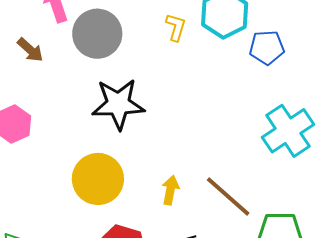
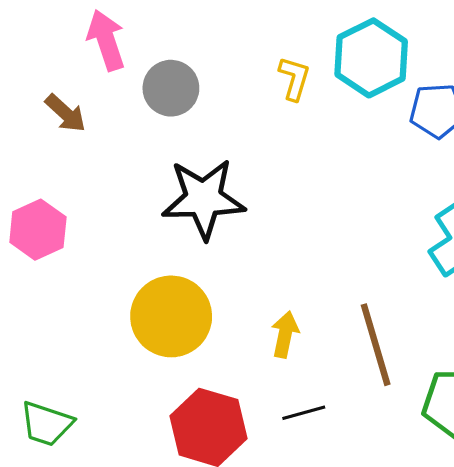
gray circle: (97, 34) -> (171, 88), size x0.7
brown line: (228, 196) -> (376, 345), turned 32

